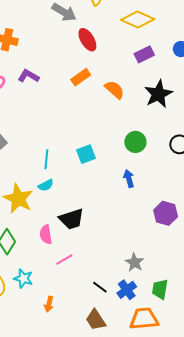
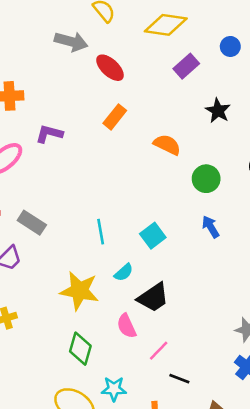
orange semicircle: (115, 90) -> (167, 145), moved
black star: (158, 94) -> (218, 111), size x0.7
cyan square: (86, 154) -> (153, 236), moved
cyan semicircle: (46, 185) -> (124, 272), moved
black line: (100, 287) -> (179, 379), moved

